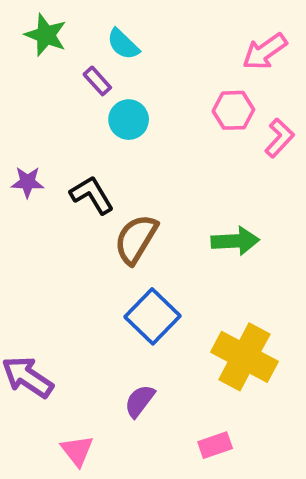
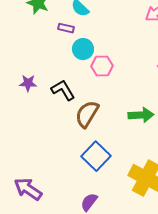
purple rectangle: (97, 81) -> (66, 28), turned -35
pink hexagon: (233, 110) -> (102, 66), moved

